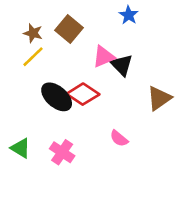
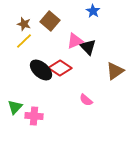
green triangle: (21, 148) -> (15, 107), turned 42
pink cross: (62, 152) -> (34, 116), moved, turned -30

